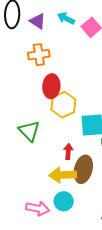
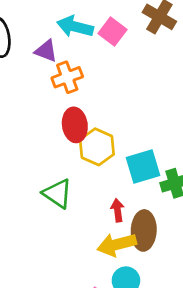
cyan arrow: (66, 18) -> (75, 27), size x1.4
purple triangle: (38, 21) -> (46, 51), moved
orange cross: (39, 55) -> (67, 77), moved

